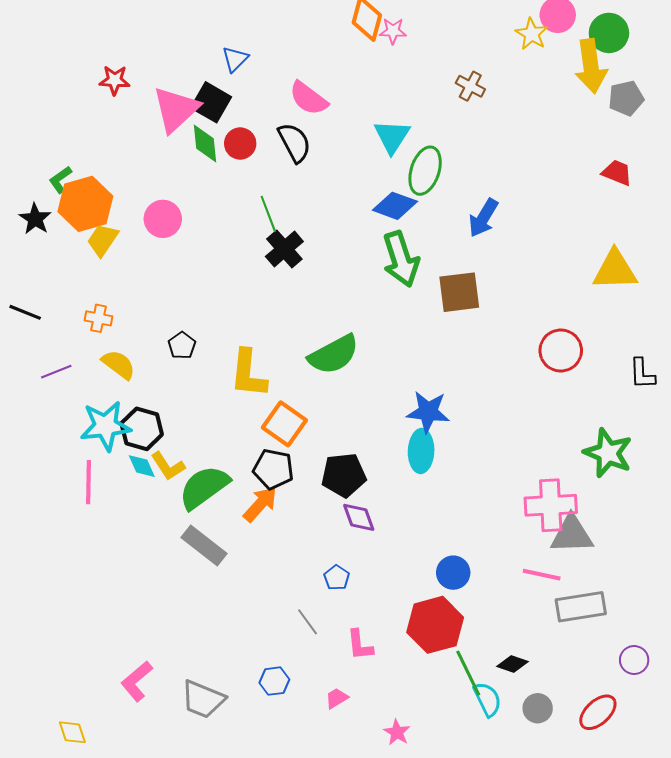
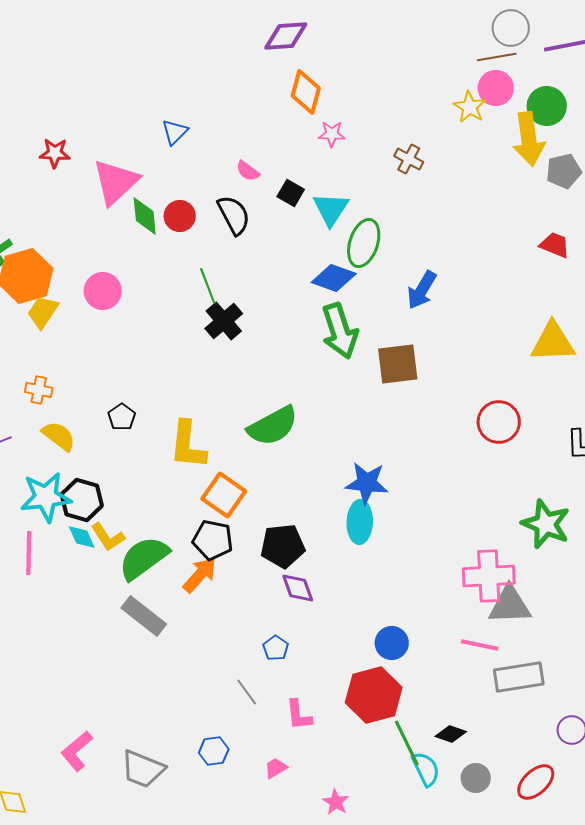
pink star: (393, 31) -> (332, 134), moved
pink semicircle: (309, 98) -> (248, 171), size x0.6
black square: (211, 102) -> (291, 193), moved, size x0.7

